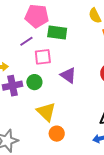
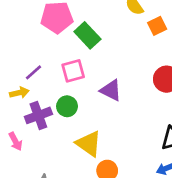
green rectangle: (57, 33) -> (87, 35), turned 48
purple line: (26, 41) -> (34, 72), moved

